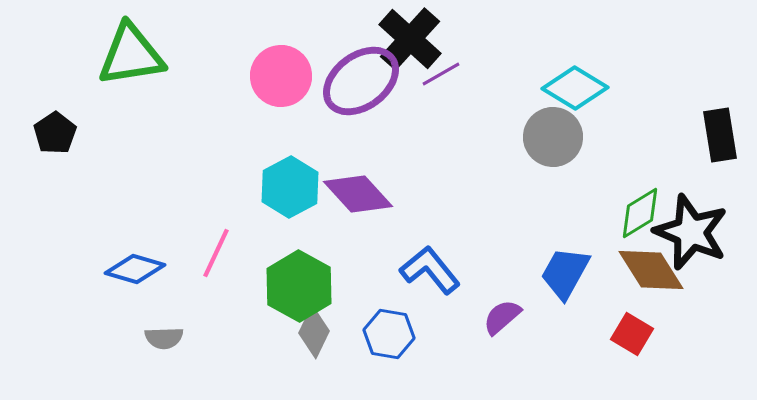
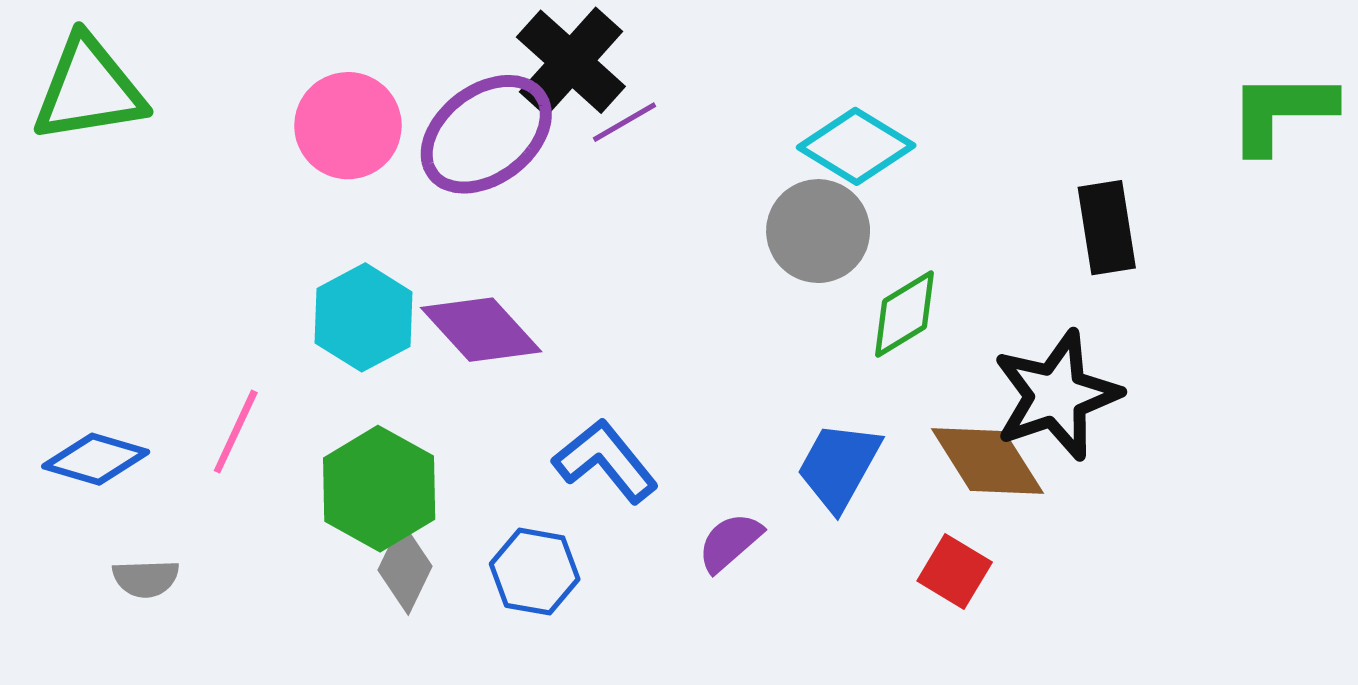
green diamond: (640, 213) -> (904, 314), moved
black star: (691, 232) -> (1057, 395), turned 30

